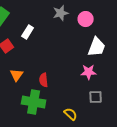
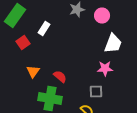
red semicircle: (44, 80) -> (60, 76), turned 136
gray square: (96, 97) -> (96, 92), moved

